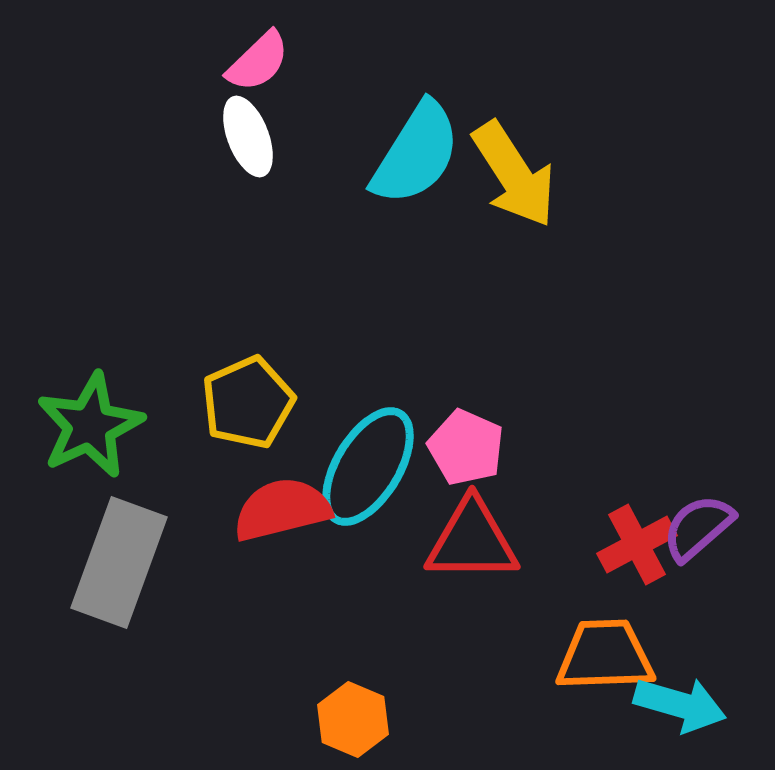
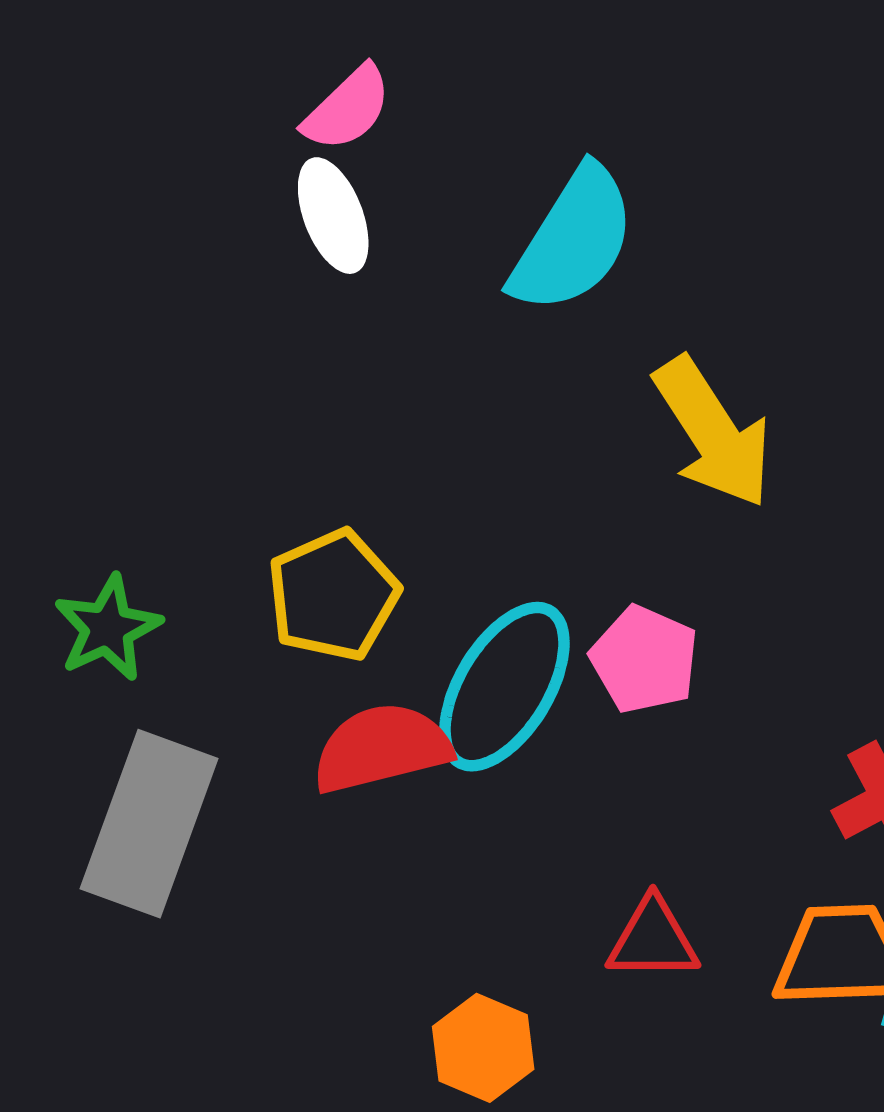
yellow arrow: (514, 174) -> (713, 433), moved
green star: (90, 426) -> (108, 628), size x0.7
red triangle: (472, 540) -> (653, 939), moved, size x0.7

